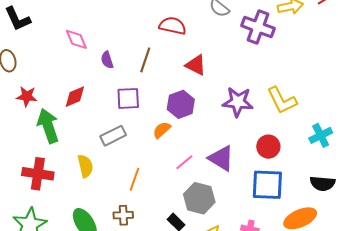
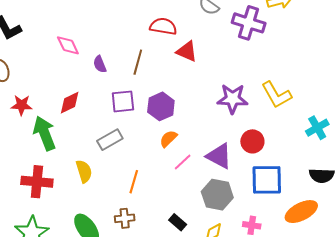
red triangle: (196, 65) -> (187, 51), moved
purple hexagon: (181, 104) -> (161, 106), moved
orange semicircle: (162, 130) -> (168, 139), moved
red circle: (268, 147) -> (252, 141), moved
gray hexagon: (199, 198) -> (217, 195), moved

